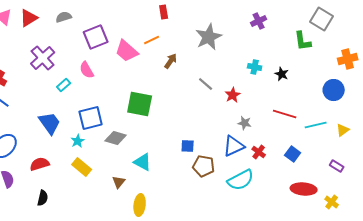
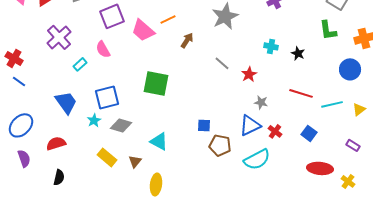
green L-shape: (303, 41) -> (328, 30), moved
gray diamond: (116, 138) -> (121, 125), moved
yellow rectangle: (82, 167) -> (107, 157), moved

